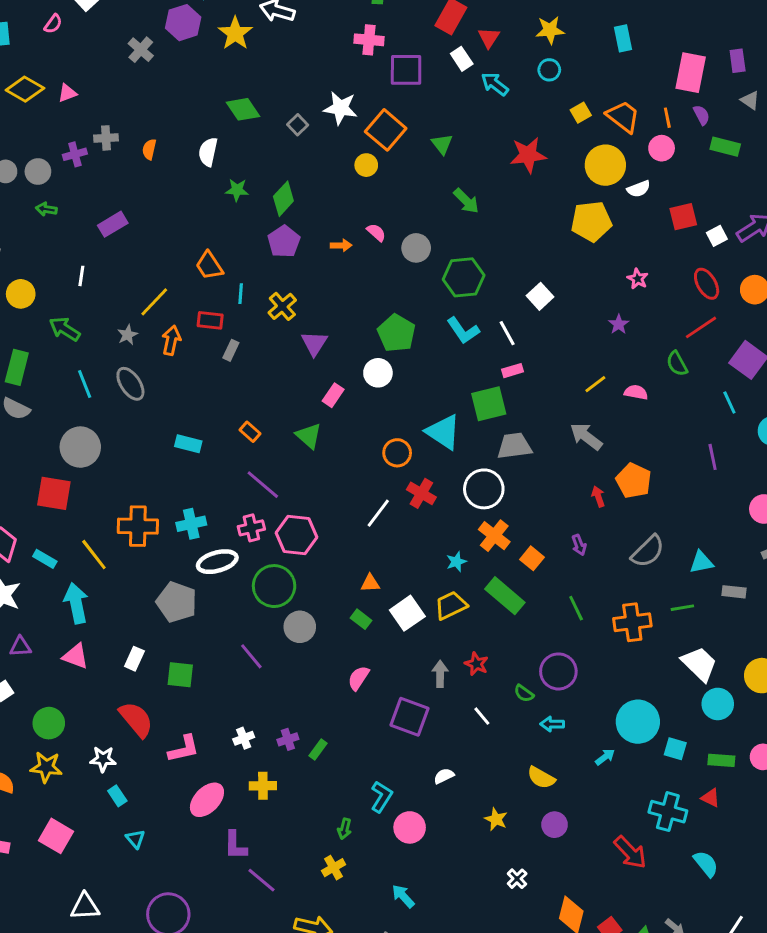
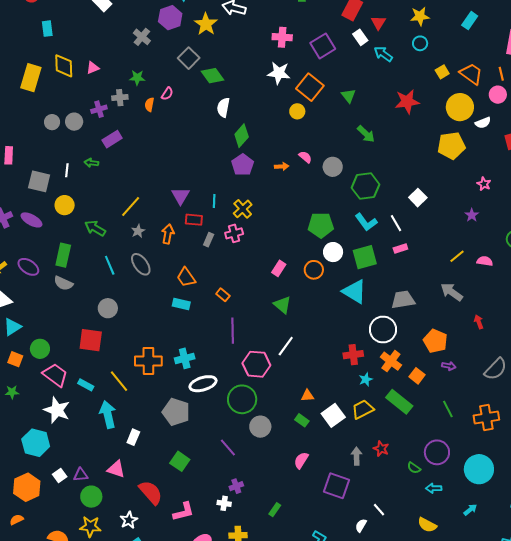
pink semicircle: (53, 24) -> (167, 94), moved
cyan rectangle: (623, 38) -> (470, 21), turned 48
pink cross: (369, 40) -> (282, 37), moved
purple square: (406, 70) -> (323, 46), turned -30
yellow diamond: (25, 89) -> (64, 66), turned 60
gray square: (298, 125) -> (189, 58), moved, size x1.5
white semicircle: (208, 152) -> (223, 107), moved
green star: (237, 190) -> (137, 78), moved
green arrow: (46, 209) -> (91, 163), moved
purple rectangle: (113, 224) -> (112, 139), moved
orange trapezoid: (209, 266) -> (186, 277), moved
white line: (81, 276) -> (67, 170), moved
yellow line: (154, 302) -> (131, 207), moved
green pentagon: (396, 333) -> (321, 225), turned -30
purple triangle: (314, 343) -> (180, 196), moved
white circle: (378, 373) -> (333, 252), moved
green square: (489, 404) -> (365, 257), moved
green triangle: (309, 436) -> (282, 305), moved
gray circle: (80, 447) -> (108, 308), size x0.7
orange circle: (397, 453) -> (314, 270), moved
orange pentagon: (634, 481) -> (435, 341), moved
purple line: (263, 485) -> (233, 331), turned 50
red cross: (421, 493) -> (353, 355), moved, turned -36
red arrow: (598, 497) -> (479, 322), moved
white line: (378, 513) -> (286, 346), moved
pink cross: (251, 528) -> (234, 233), moved
purple arrow: (579, 545) -> (449, 366), turned -56
purple triangle: (20, 647) -> (81, 475), moved
pink triangle: (76, 656) -> (116, 469), moved
white rectangle: (134, 659) -> (133, 437), moved
green square: (180, 675) -> (180, 461), turned 30
white line: (482, 716) -> (379, 510), moved
cyan circle: (638, 722) -> (479, 469), moved
white cross: (244, 738) -> (224, 503), turned 32
purple cross: (288, 739) -> (236, 486), moved
white star: (103, 759) -> (129, 520), turned -30
white semicircle: (444, 776) -> (361, 525), turned -32

